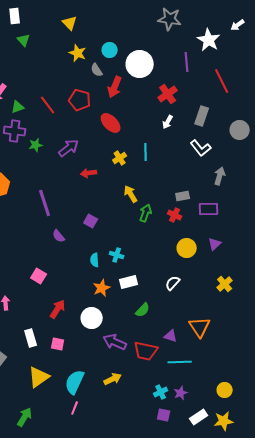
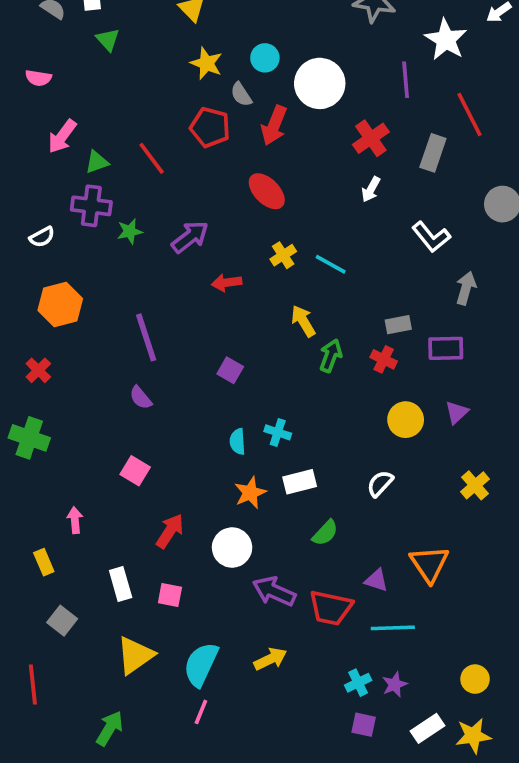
red pentagon: (80, 100) -> (210, 127), moved
gray rectangle: (202, 116) -> (433, 153), moved
cyan line: (146, 152) -> (331, 264), moved, turned -60
purple semicircle: (59, 236) -> (141, 398), moved

